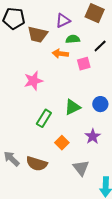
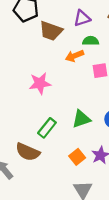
orange arrow: (60, 54) -> (74, 56), turned -35
orange square: (62, 143) -> (77, 157), moved
brown semicircle: (37, 164) -> (28, 152), moved

